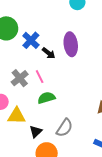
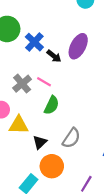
purple ellipse: (71, 44) -> (78, 46), turned 35
pink line: (40, 77) -> (44, 82), turned -32
green semicircle: (46, 98) -> (52, 105), turned 132

